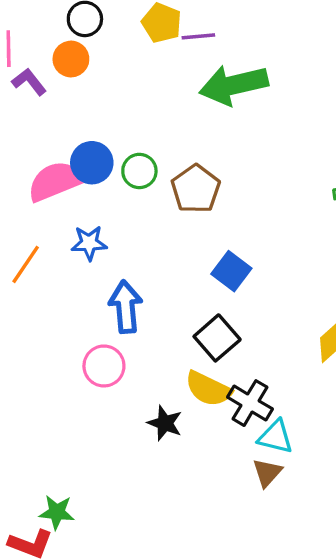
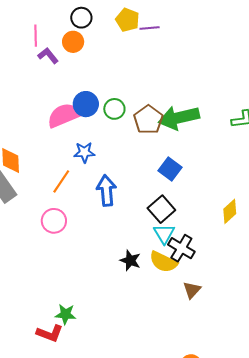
green arrow: (234, 85) -> (179, 118), moved
orange line: (26, 264) -> (61, 181), moved
pink circle: (104, 366) -> (54, 221), moved
yellow semicircle: (208, 389) -> (163, 262), moved
cyan triangle: (276, 437) -> (164, 234), moved, turned 45

